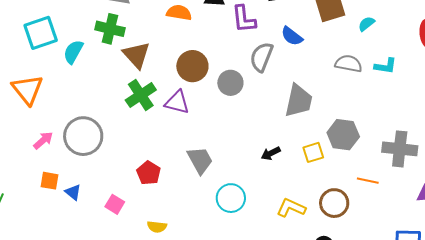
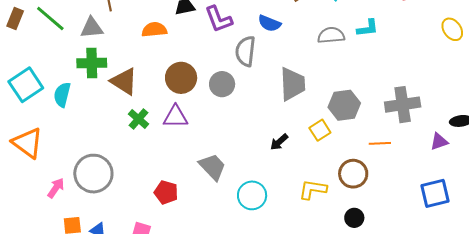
green cross: (141, 95) -> (138, 119), size x0.7

